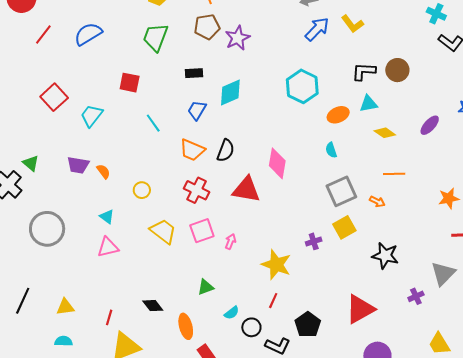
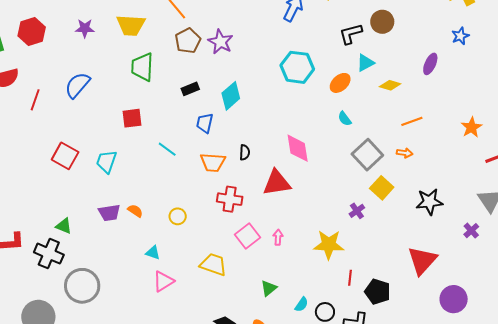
black semicircle: (226, 151) -> (245, 152), size x0.7
gray circle: (47, 229) -> (82, 286), moved
yellow trapezoid: (163, 231) -> (213, 264), moved
red line: (273, 301) -> (350, 278), moved

